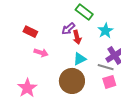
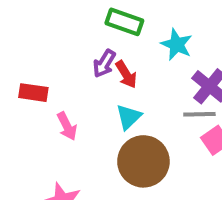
pink arrow: (41, 53) -> (67, 126), turned 64
cyan triangle: (80, 59) -> (129, 117), moved

